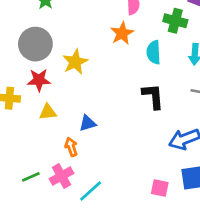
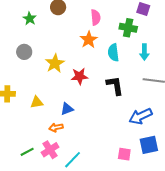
gray circle: (35, 44) -> (24, 52), size x0.6
red star: (39, 80) -> (79, 76), moved
orange arrow: (71, 147) -> (56, 127), turned -80

